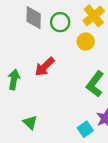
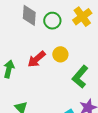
yellow circle: (86, 42) -> (60, 54), moved

